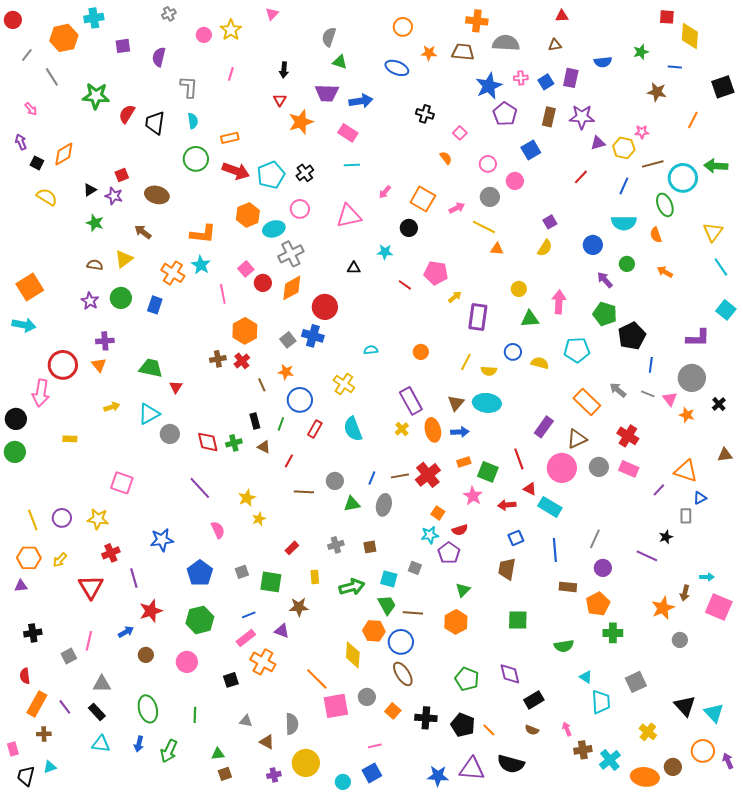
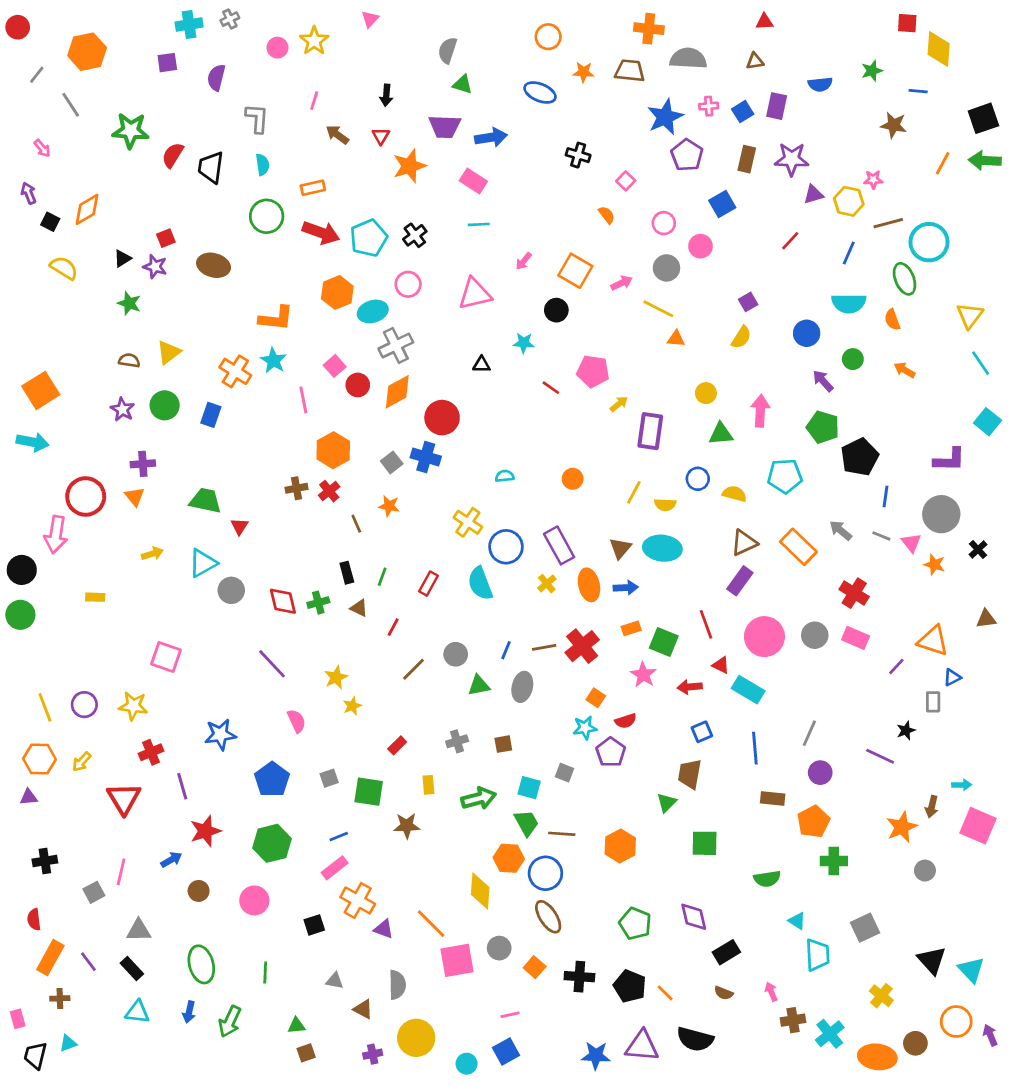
cyan cross: (94, 18) -> (189, 24), moved
green arrow: (716, 166) -> (985, 161), moved
brown arrow: (143, 232) -> (337, 135), moved
blue circle: (300, 400) -> (506, 547), moved
brown triangle: (577, 439) -> (744, 543), moved
brown line: (304, 492) -> (413, 669), turned -48
green triangle: (463, 590) -> (666, 803), moved
purple triangle: (282, 631) -> (384, 929), moved

